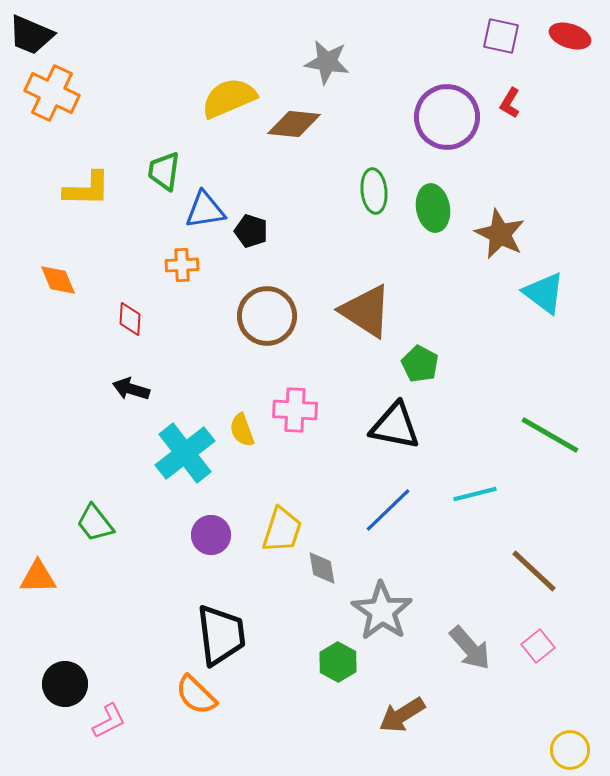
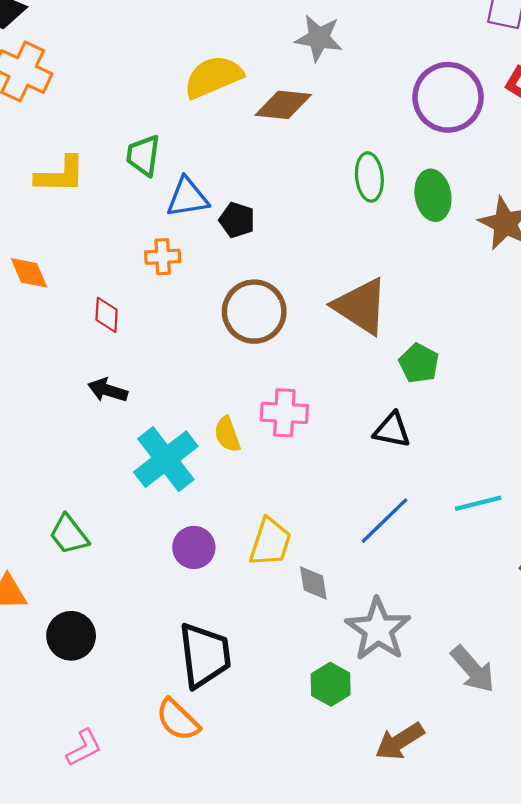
black triangle: (395, 426) -> (392, 430), size x0.7
black circle: (65, 684) -> (71, 636), moved

